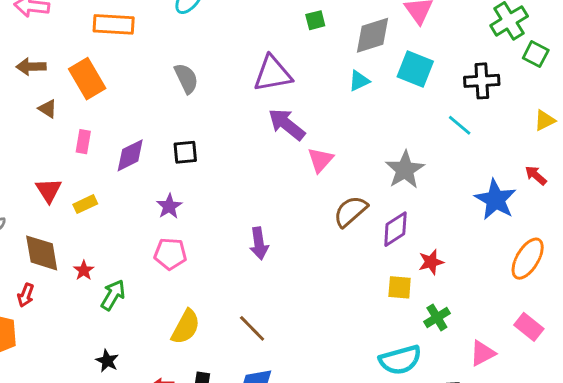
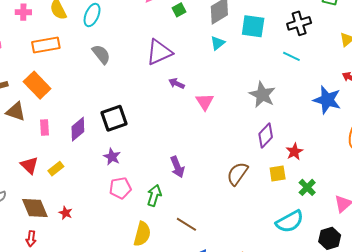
gray semicircle: (186, 78) -> (101, 54), moved
brown triangle: (48, 109) -> (16, 112), size x1.5
purple arrow: (287, 124) -> (177, 84), size x0.6
black square: (185, 152) -> (114, 118), size x1.5
brown semicircle: (351, 211) -> (237, 174), moved
green arrow: (113, 295) -> (154, 195), moved

